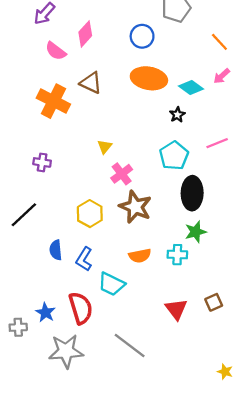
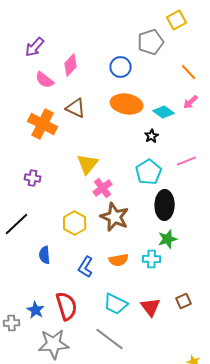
yellow triangle: (105, 147) -> (88, 164), size x1.6
blue L-shape: (84, 259) -> (86, 267), moved
cyan trapezoid: (111, 284) -> (116, 304), moved

